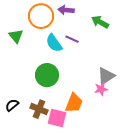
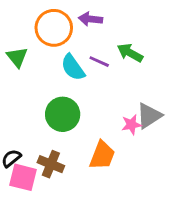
green arrow: (100, 22) -> (130, 53), moved
pink star: (101, 89) -> (131, 125), moved
pink square: (57, 118) -> (23, 177), moved

